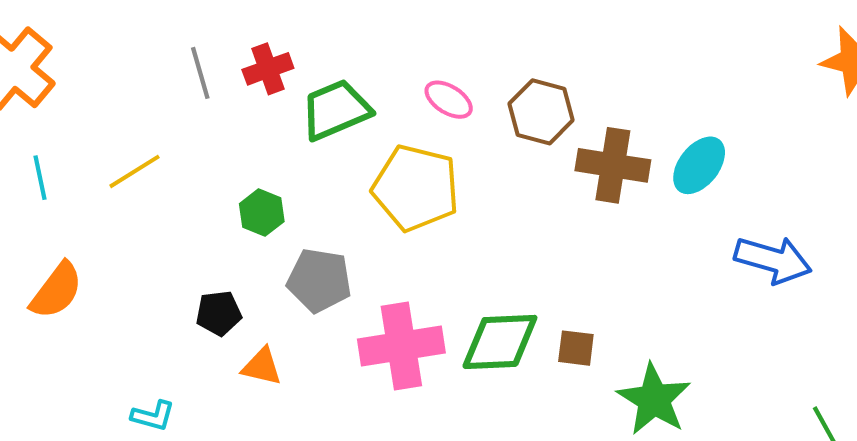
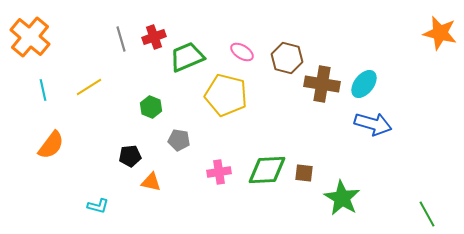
blue arrow: (773, 260) -> (373, 124), moved
gray pentagon: (319, 280) -> (179, 140), size x0.7
pink cross: (401, 346) -> (219, 172), size x0.6

